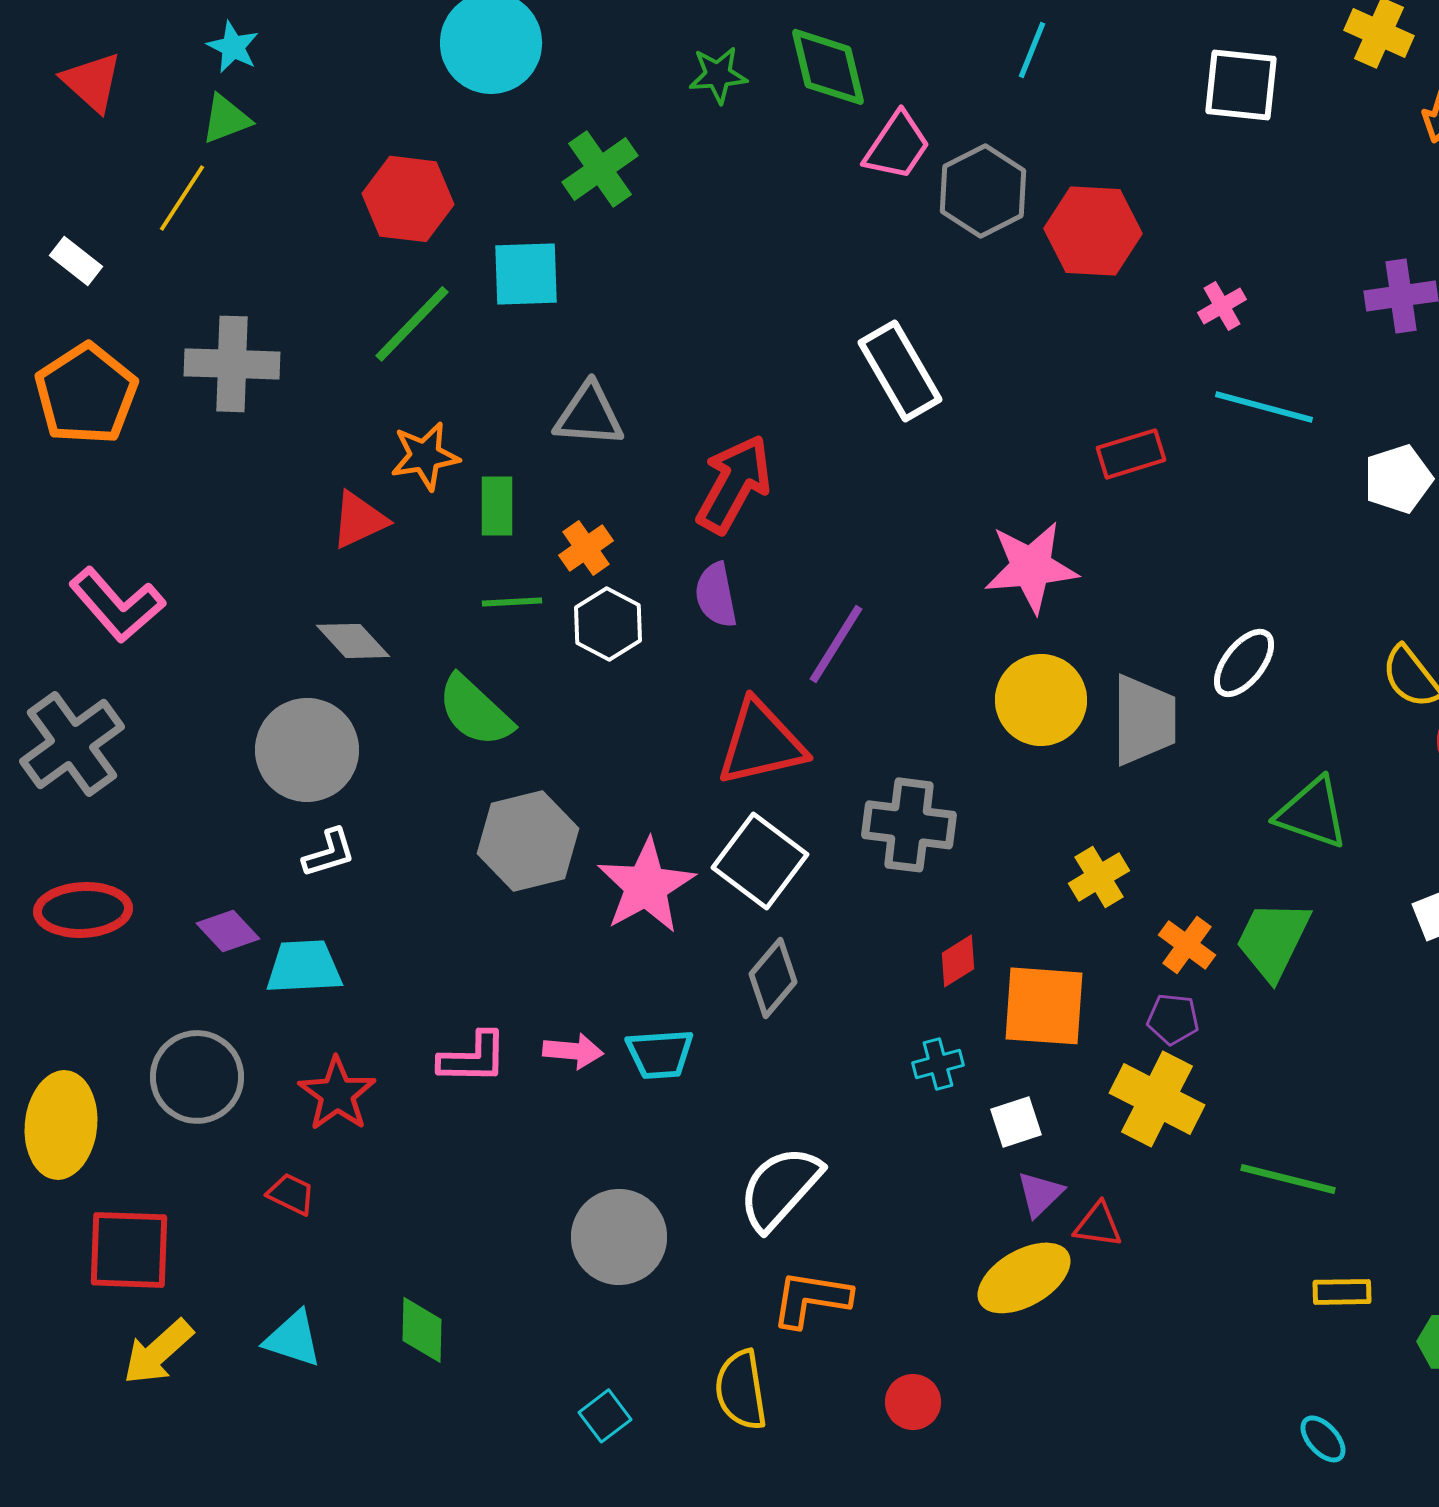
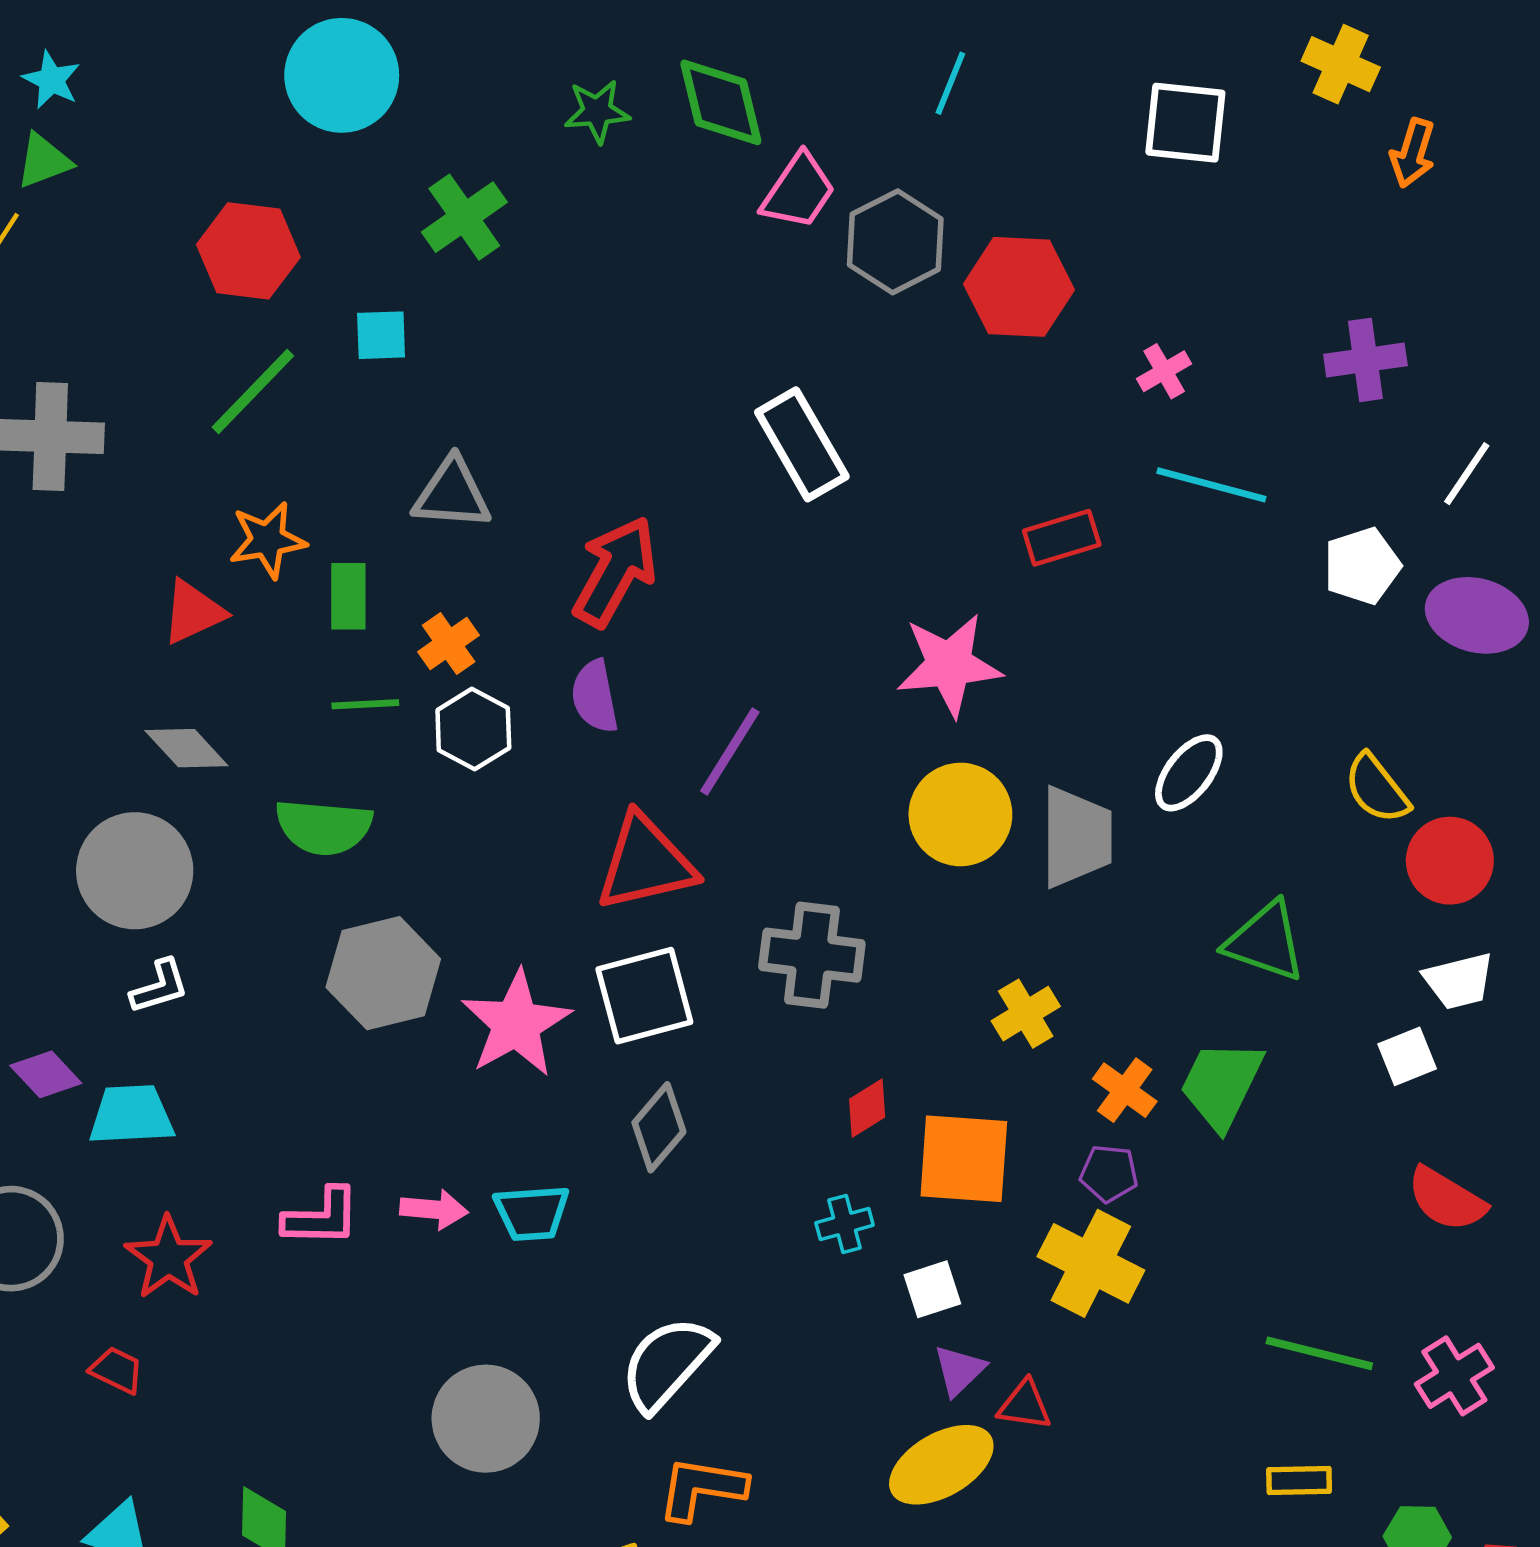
cyan square: (526, 274) -> (381, 335), size x0.7
green semicircle: (475, 711) -> (324, 827), turned -38
white square: (760, 861) -> (644, 996), turned 38
green line: (1288, 1179) -> (1319, 1353), moved

